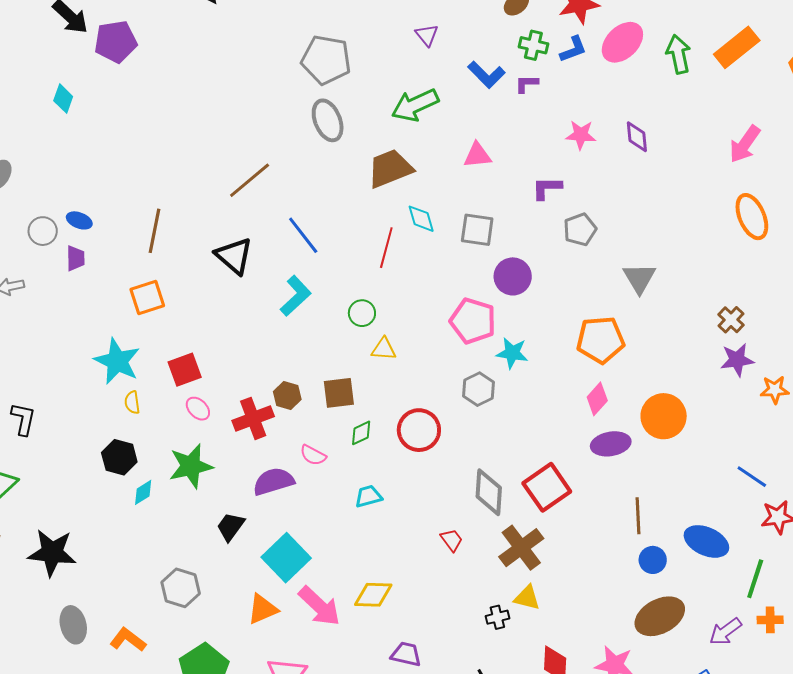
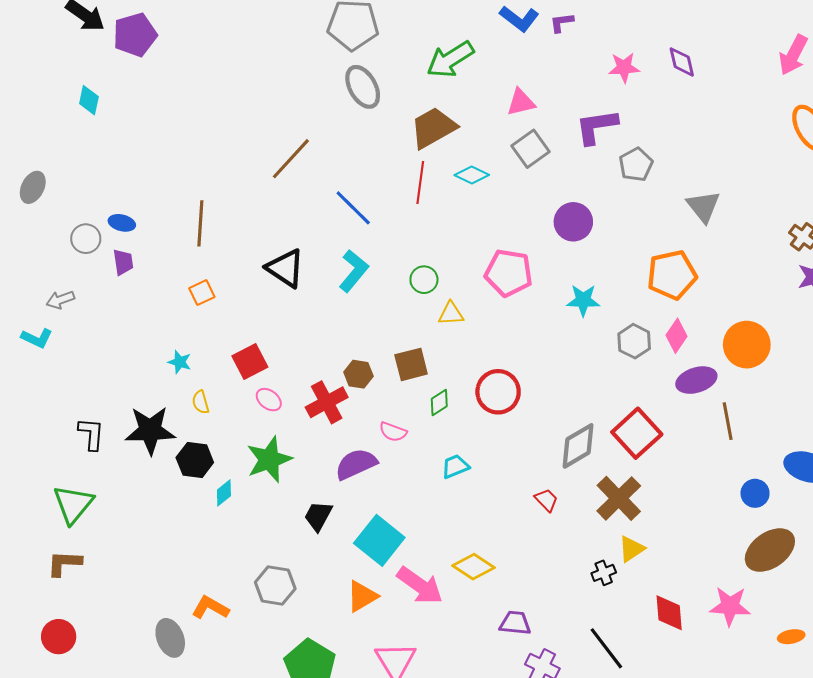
purple L-shape: (547, 188) -> (596, 127), size x1.4
cyan diamond: (421, 219) -> (472, 175), turned -40
gray square: (477, 230) -> (530, 149), moved, turned -36
red line: (386, 248) -> (420, 183), moved
black triangle: (234, 256) -> (285, 268), moved
orange square: (147, 297) -> (202, 293), size x0.7
pink pentagon: (473, 321) -> (509, 273), moved
cyan star: (117, 361) -> (180, 362), size x0.5
gray hexagon: (478, 389) -> (634, 341), moved
gray diamond: (489, 492) -> (578, 446), turned 63
brown line: (638, 516) -> (728, 421), moved
black star: (52, 553) -> (150, 430), moved
yellow diamond: (373, 595) -> (473, 567), turned 39
yellow triangle: (527, 598) -> (631, 549), turned -40
orange L-shape: (128, 640) -> (210, 608), moved

